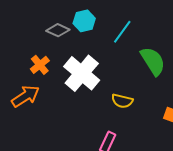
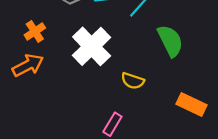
orange cross: (40, 65) -> (35, 31), moved

